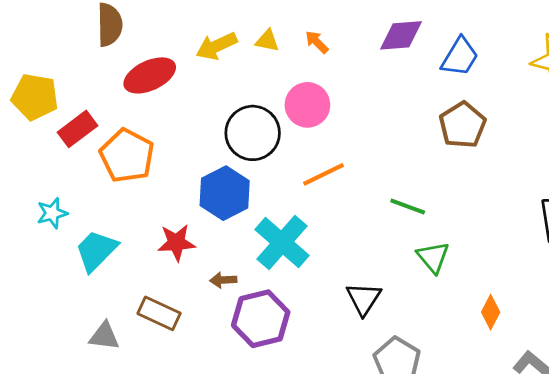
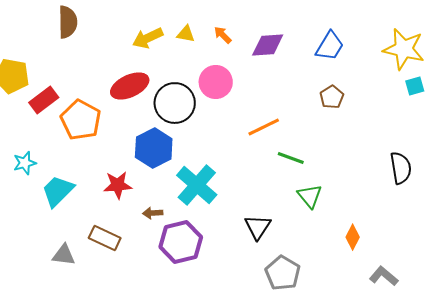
purple diamond: (401, 35) -> (268, 45), moved
red ellipse: (150, 75) -> (130, 86), moved
brown pentagon: (462, 125) -> (332, 97), size x0.7
orange line: (323, 174) -> (264, 127), moved

